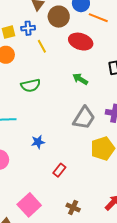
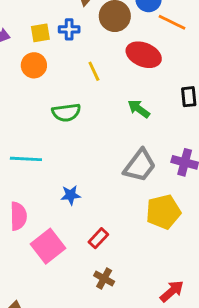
yellow line: (42, 46) -> (94, 71), moved
pink square: (29, 205) -> (48, 246), moved
brown cross: (73, 207) -> (104, 279), moved

